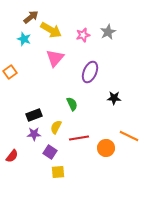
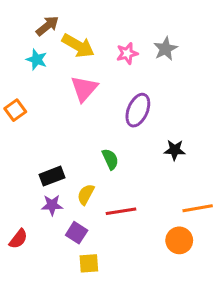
orange line: (129, 136) -> (198, 208), turned -36
orange circle: (106, 148) -> (179, 240), moved

